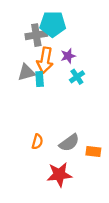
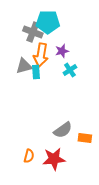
gray cross: (36, 35) -> (33, 32), turned 30
orange semicircle: (37, 142) -> (29, 156), moved

